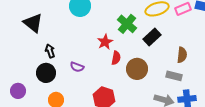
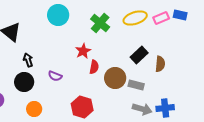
green cross: (127, 24) -> (100, 23), moved
black rectangle: (152, 37) -> (139, 55), moved
gray rectangle: (174, 76) -> (136, 85), moved

